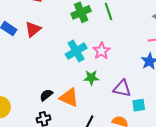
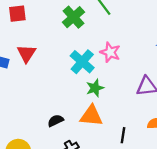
green star: (91, 78) -> (95, 88), moved
black semicircle: (46, 95) -> (56, 121), moved, turned 32

